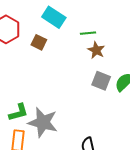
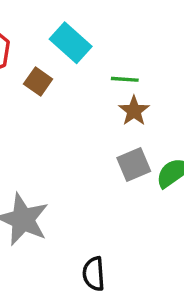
gray square: (101, 81) -> (134, 164), turned 36

